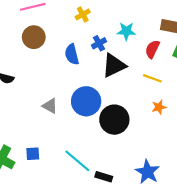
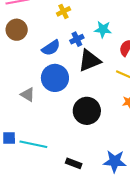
blue semicircle: (72, 54) -> (51, 48), turned -114
blue circle: (86, 101) -> (55, 78), moved
cyan line: (77, 161) -> (33, 144), moved, turned -32
blue star: (147, 172) -> (115, 161), turned -30

